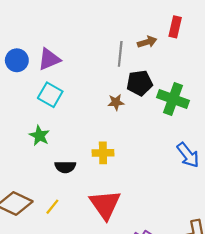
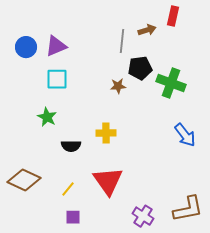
cyan square: (50, 95) -> (57, 79), turned -30
yellow line: (52, 207) -> (68, 189), moved

